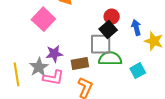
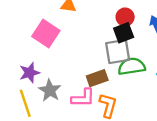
black square: (108, 29) -> (124, 33), turned 30
purple star: (54, 54) -> (30, 73), moved
pink L-shape: (53, 78) -> (83, 98), moved

